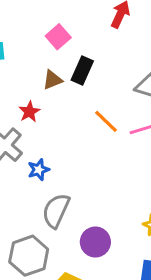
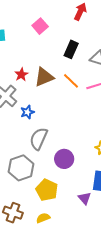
black rectangle: (82, 70) -> (71, 49), moved
brown triangle: (52, 80) -> (44, 77), moved, size x1.5

